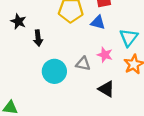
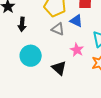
gray triangle: (83, 64) -> (58, 29), moved
black triangle: (106, 89) -> (59, 68), moved

